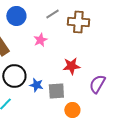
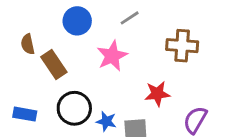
brown cross: (78, 22) -> (182, 46), moved
pink star: (40, 40) -> (112, 56), size x1.5

